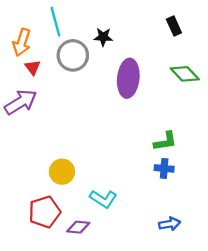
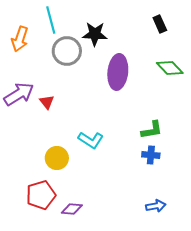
black star: (103, 37) -> (95, 34), size x1.4
red triangle: (33, 67) -> (47, 102), moved
cyan L-shape: (103, 199) -> (91, 140), moved

